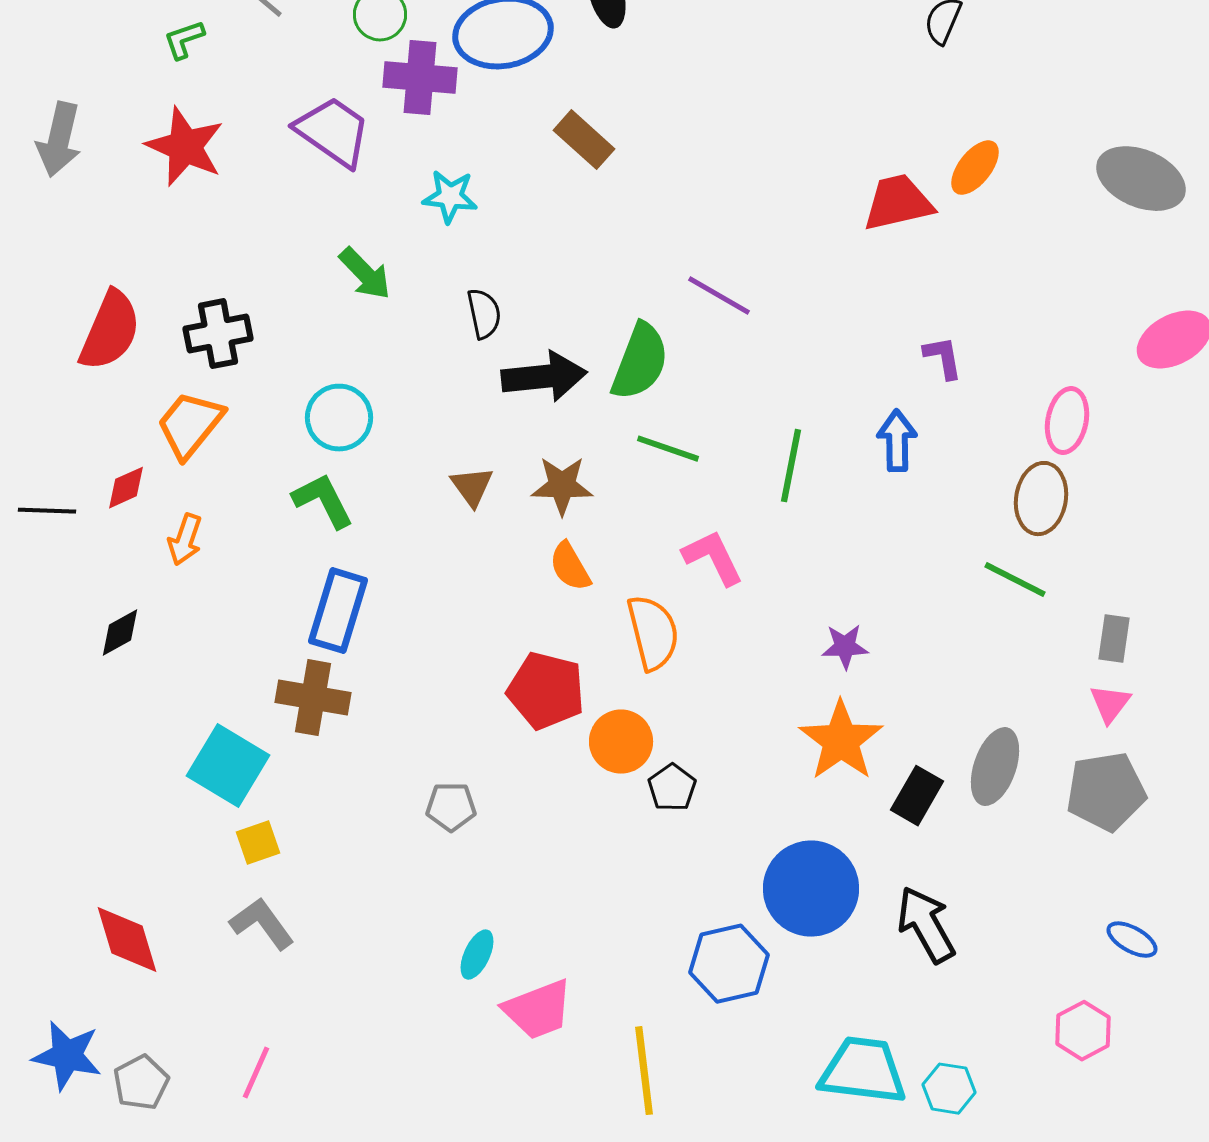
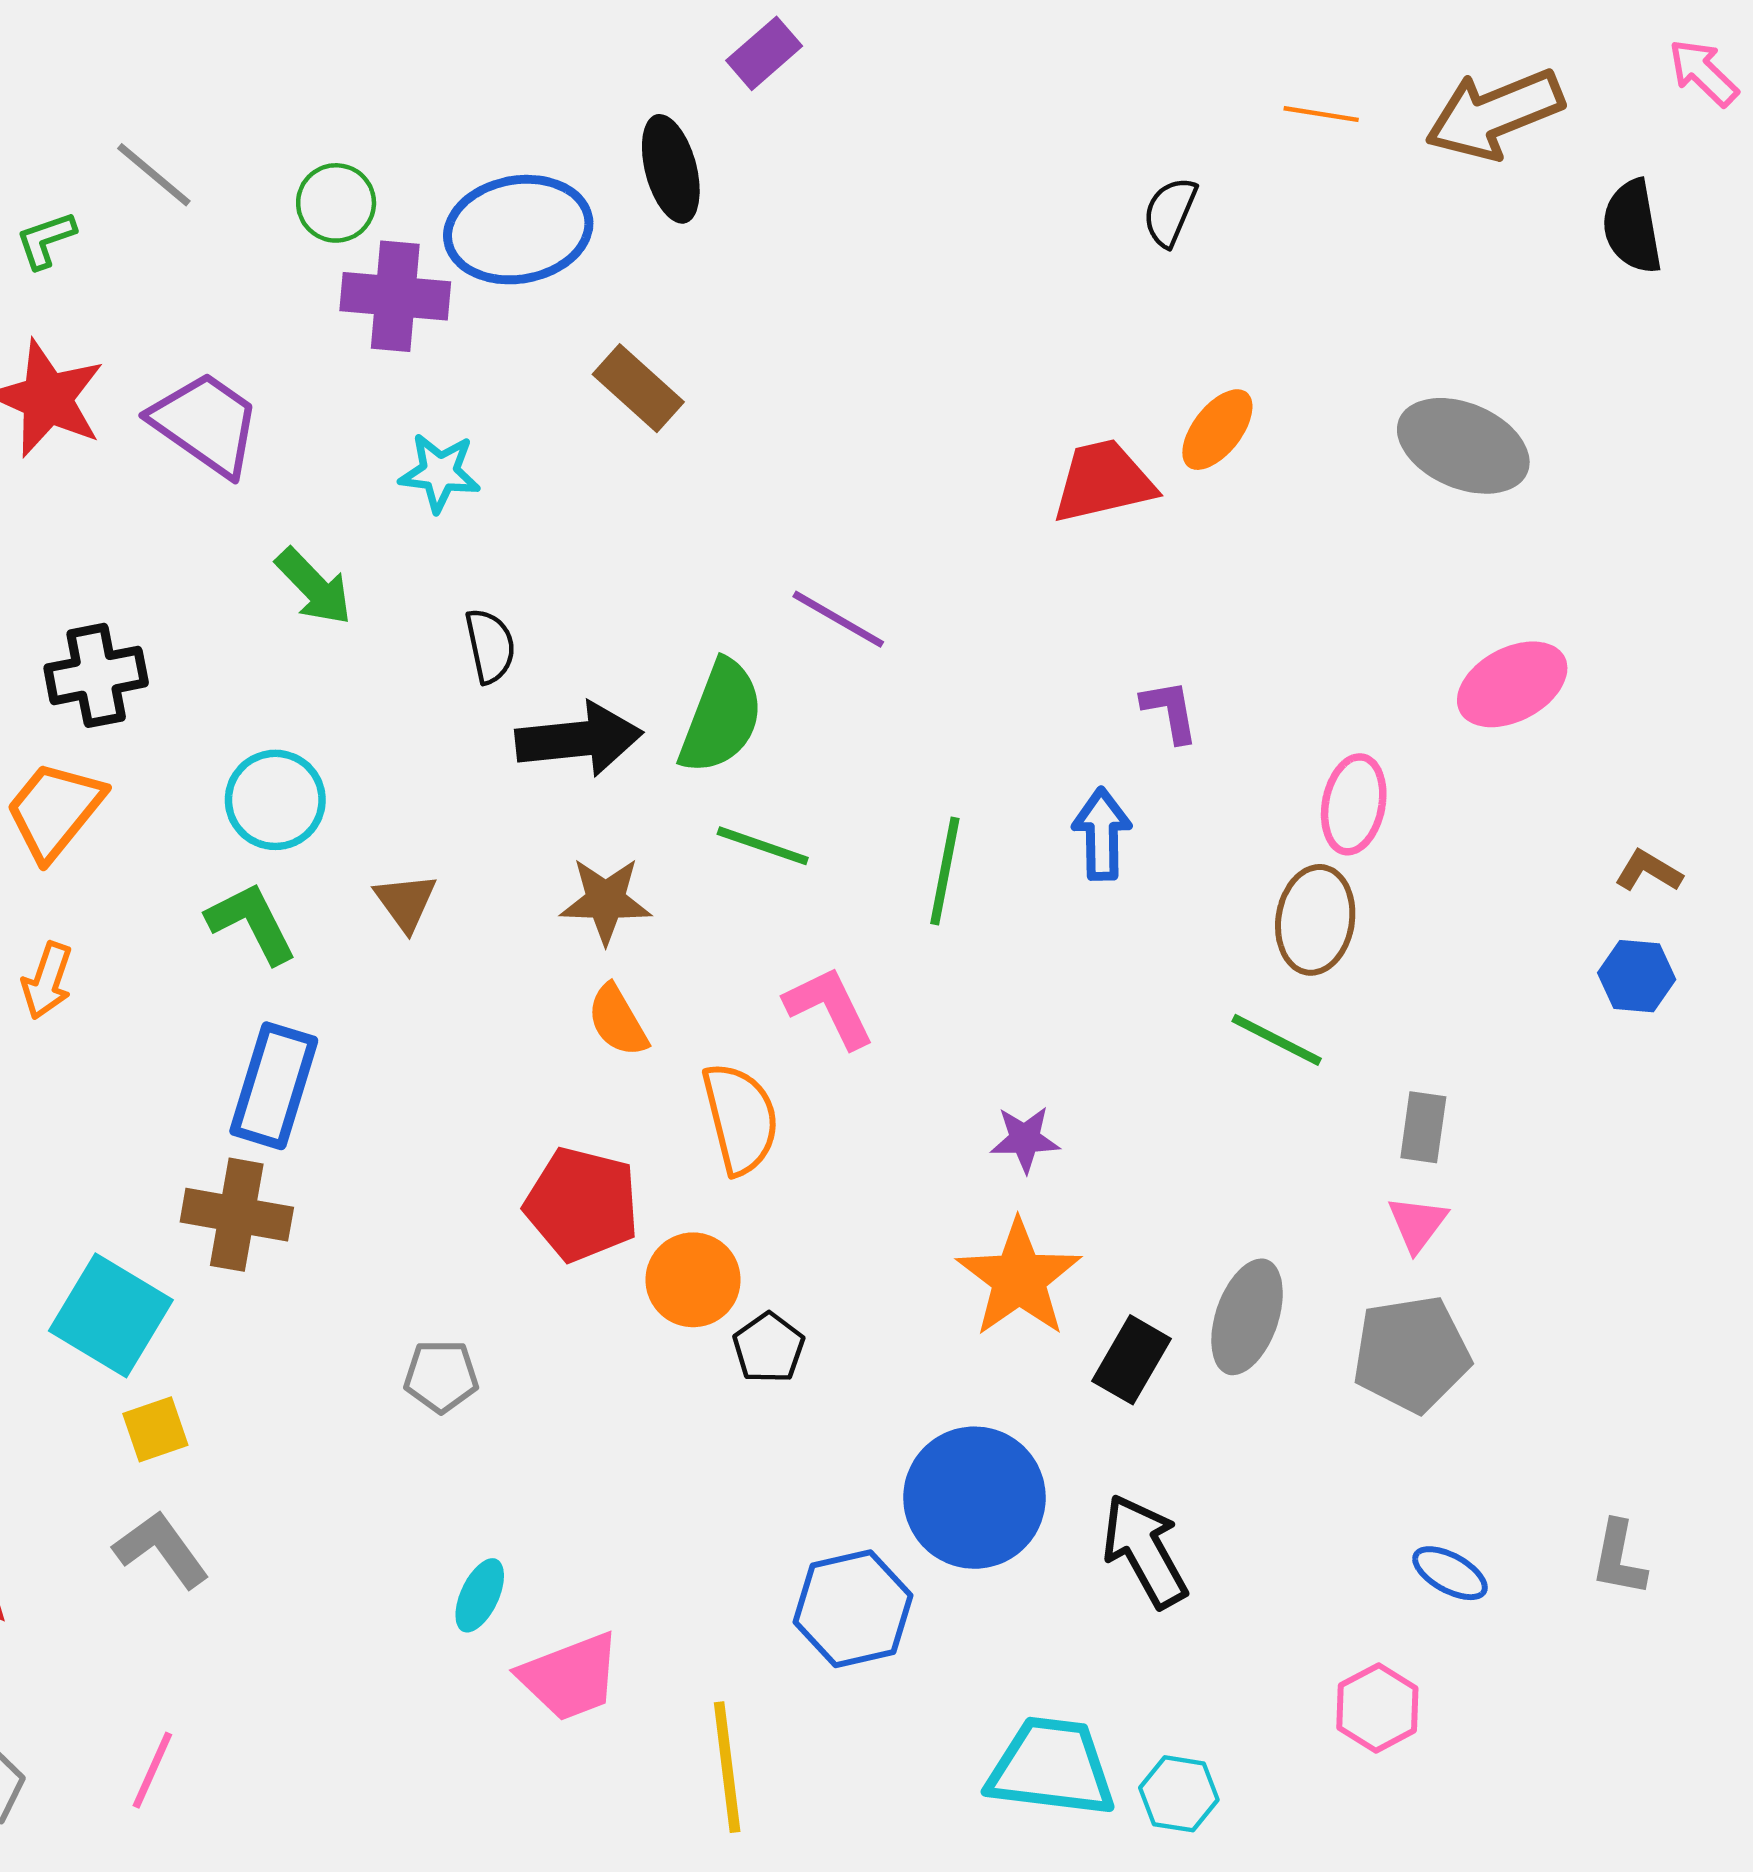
purple trapezoid: (333, 132) -> (206, 424), moved
brown triangle: (472, 487) -> (406, 902), moved

